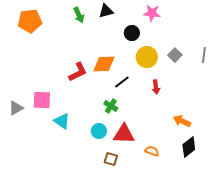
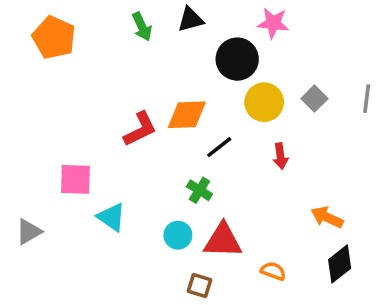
orange pentagon: (30, 21) -> (54, 38), turned 30
black circle: (132, 33) -> (237, 59), size x1.5
gray triangle: (16, 108) -> (29, 232), moved

